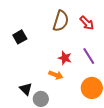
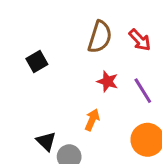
red star: (65, 58) -> (108, 81), moved
orange arrow: (56, 75) -> (92, 120), turned -88

